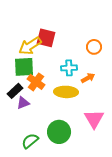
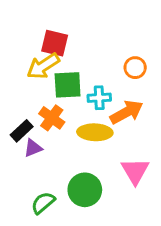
red square: (46, 38) -> (55, 43), moved
green square: (24, 67) -> (68, 85), moved
orange arrow: (88, 78) -> (127, 112), size x1.6

